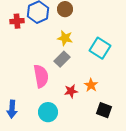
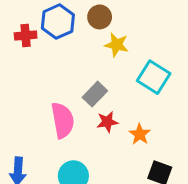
yellow star: (65, 38) -> (117, 45), moved
red star: (71, 91) -> (107, 122), moved

